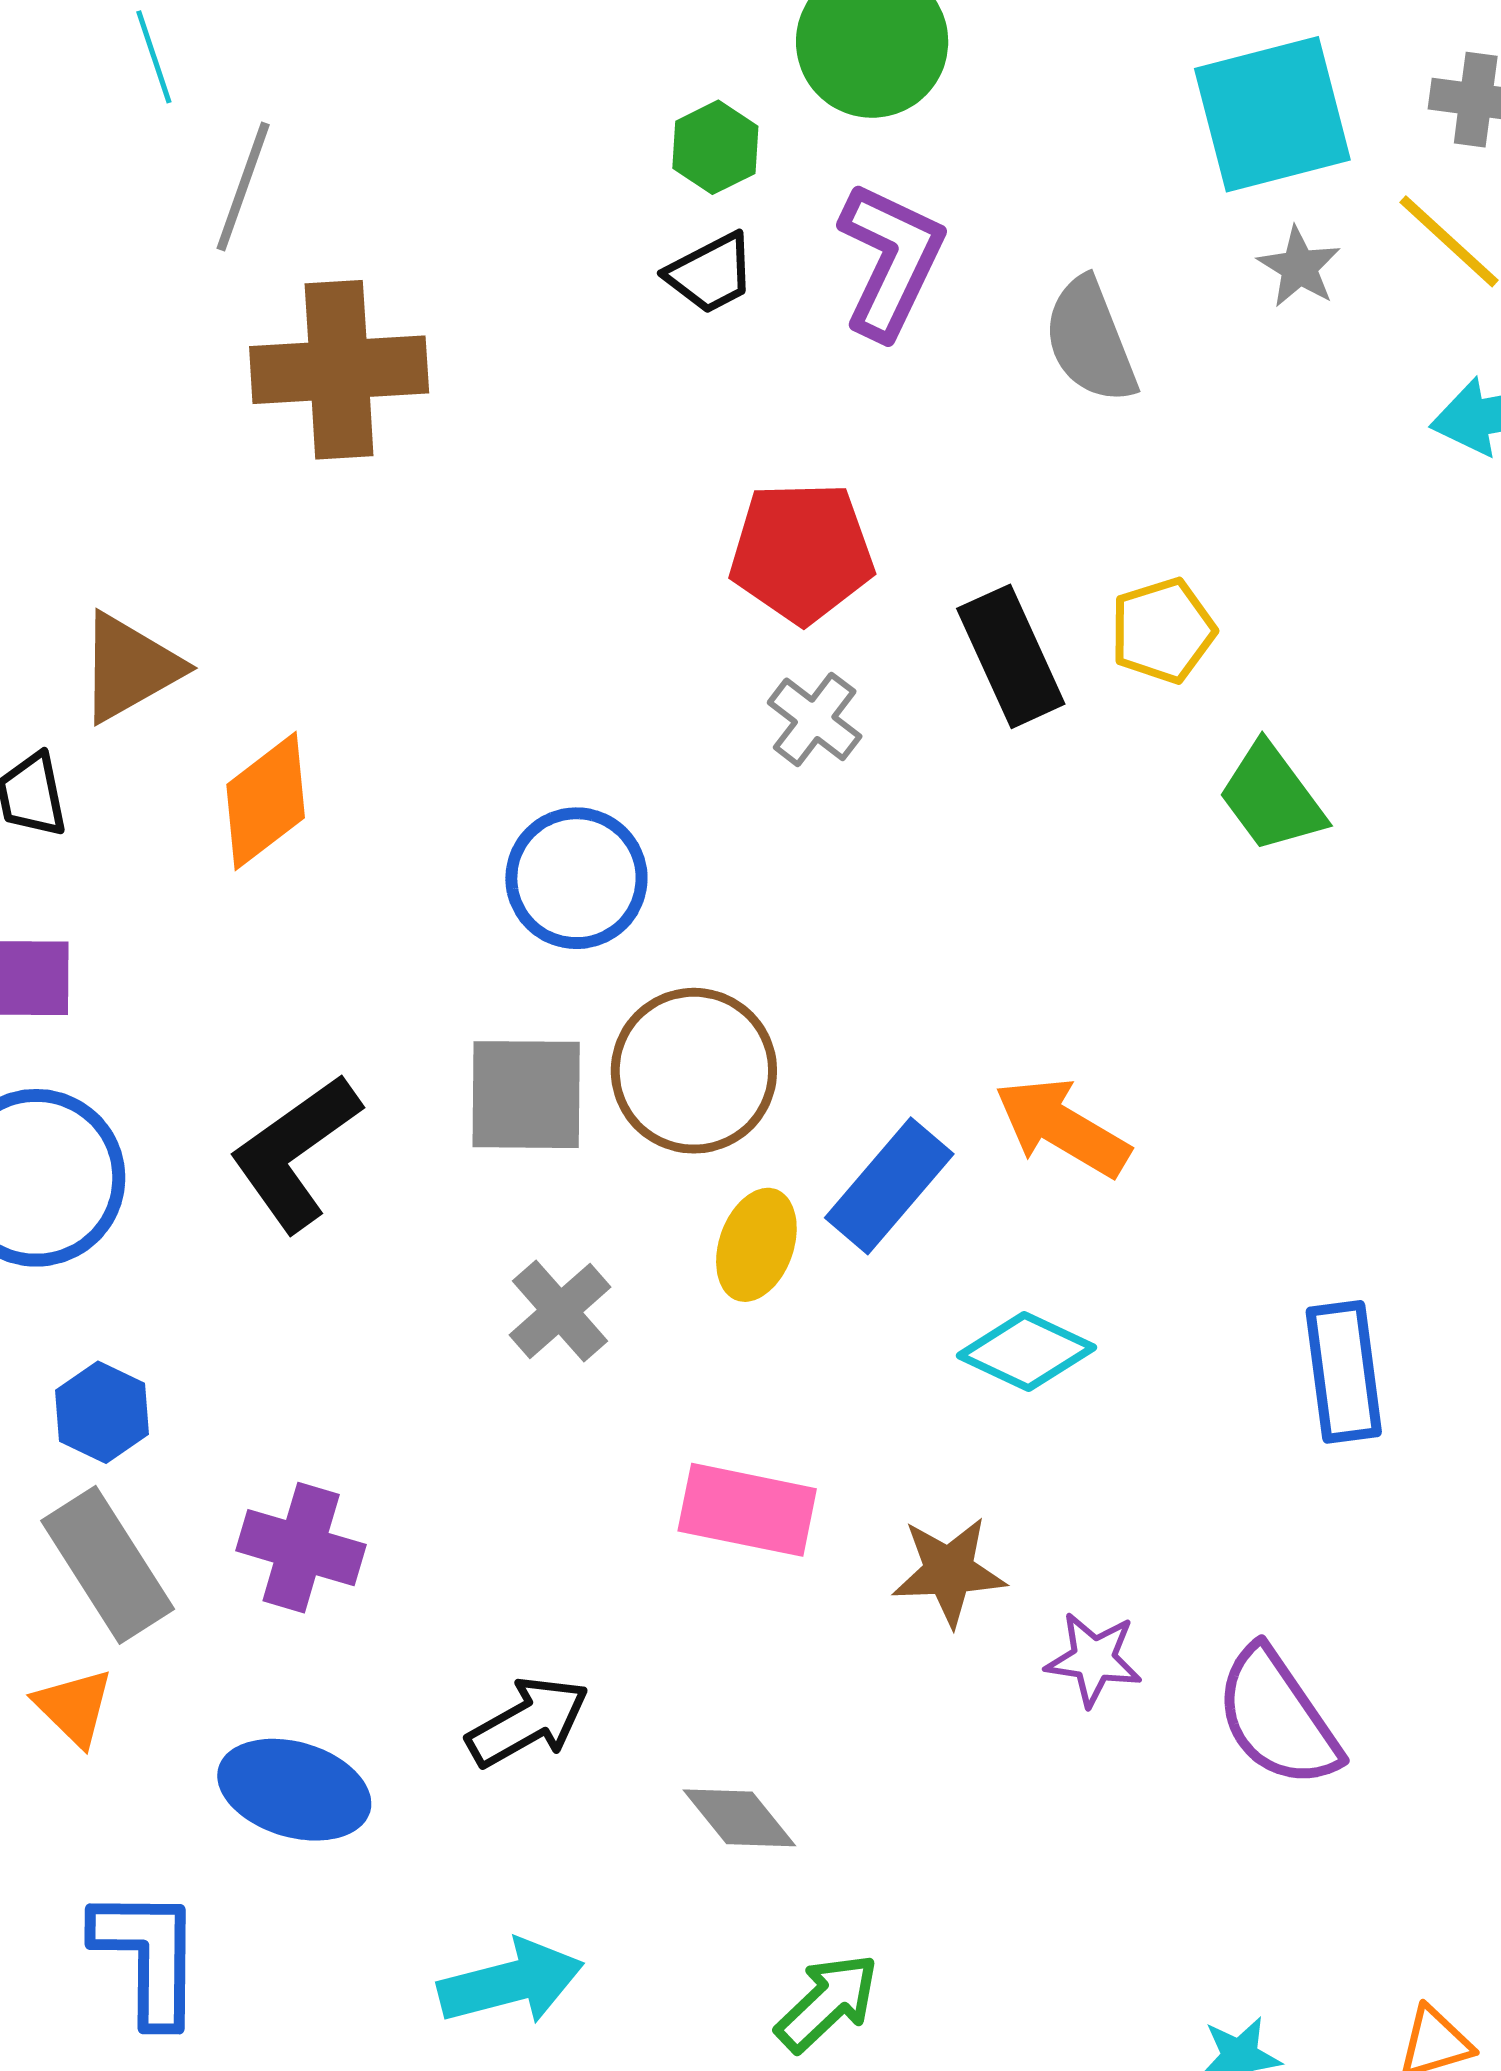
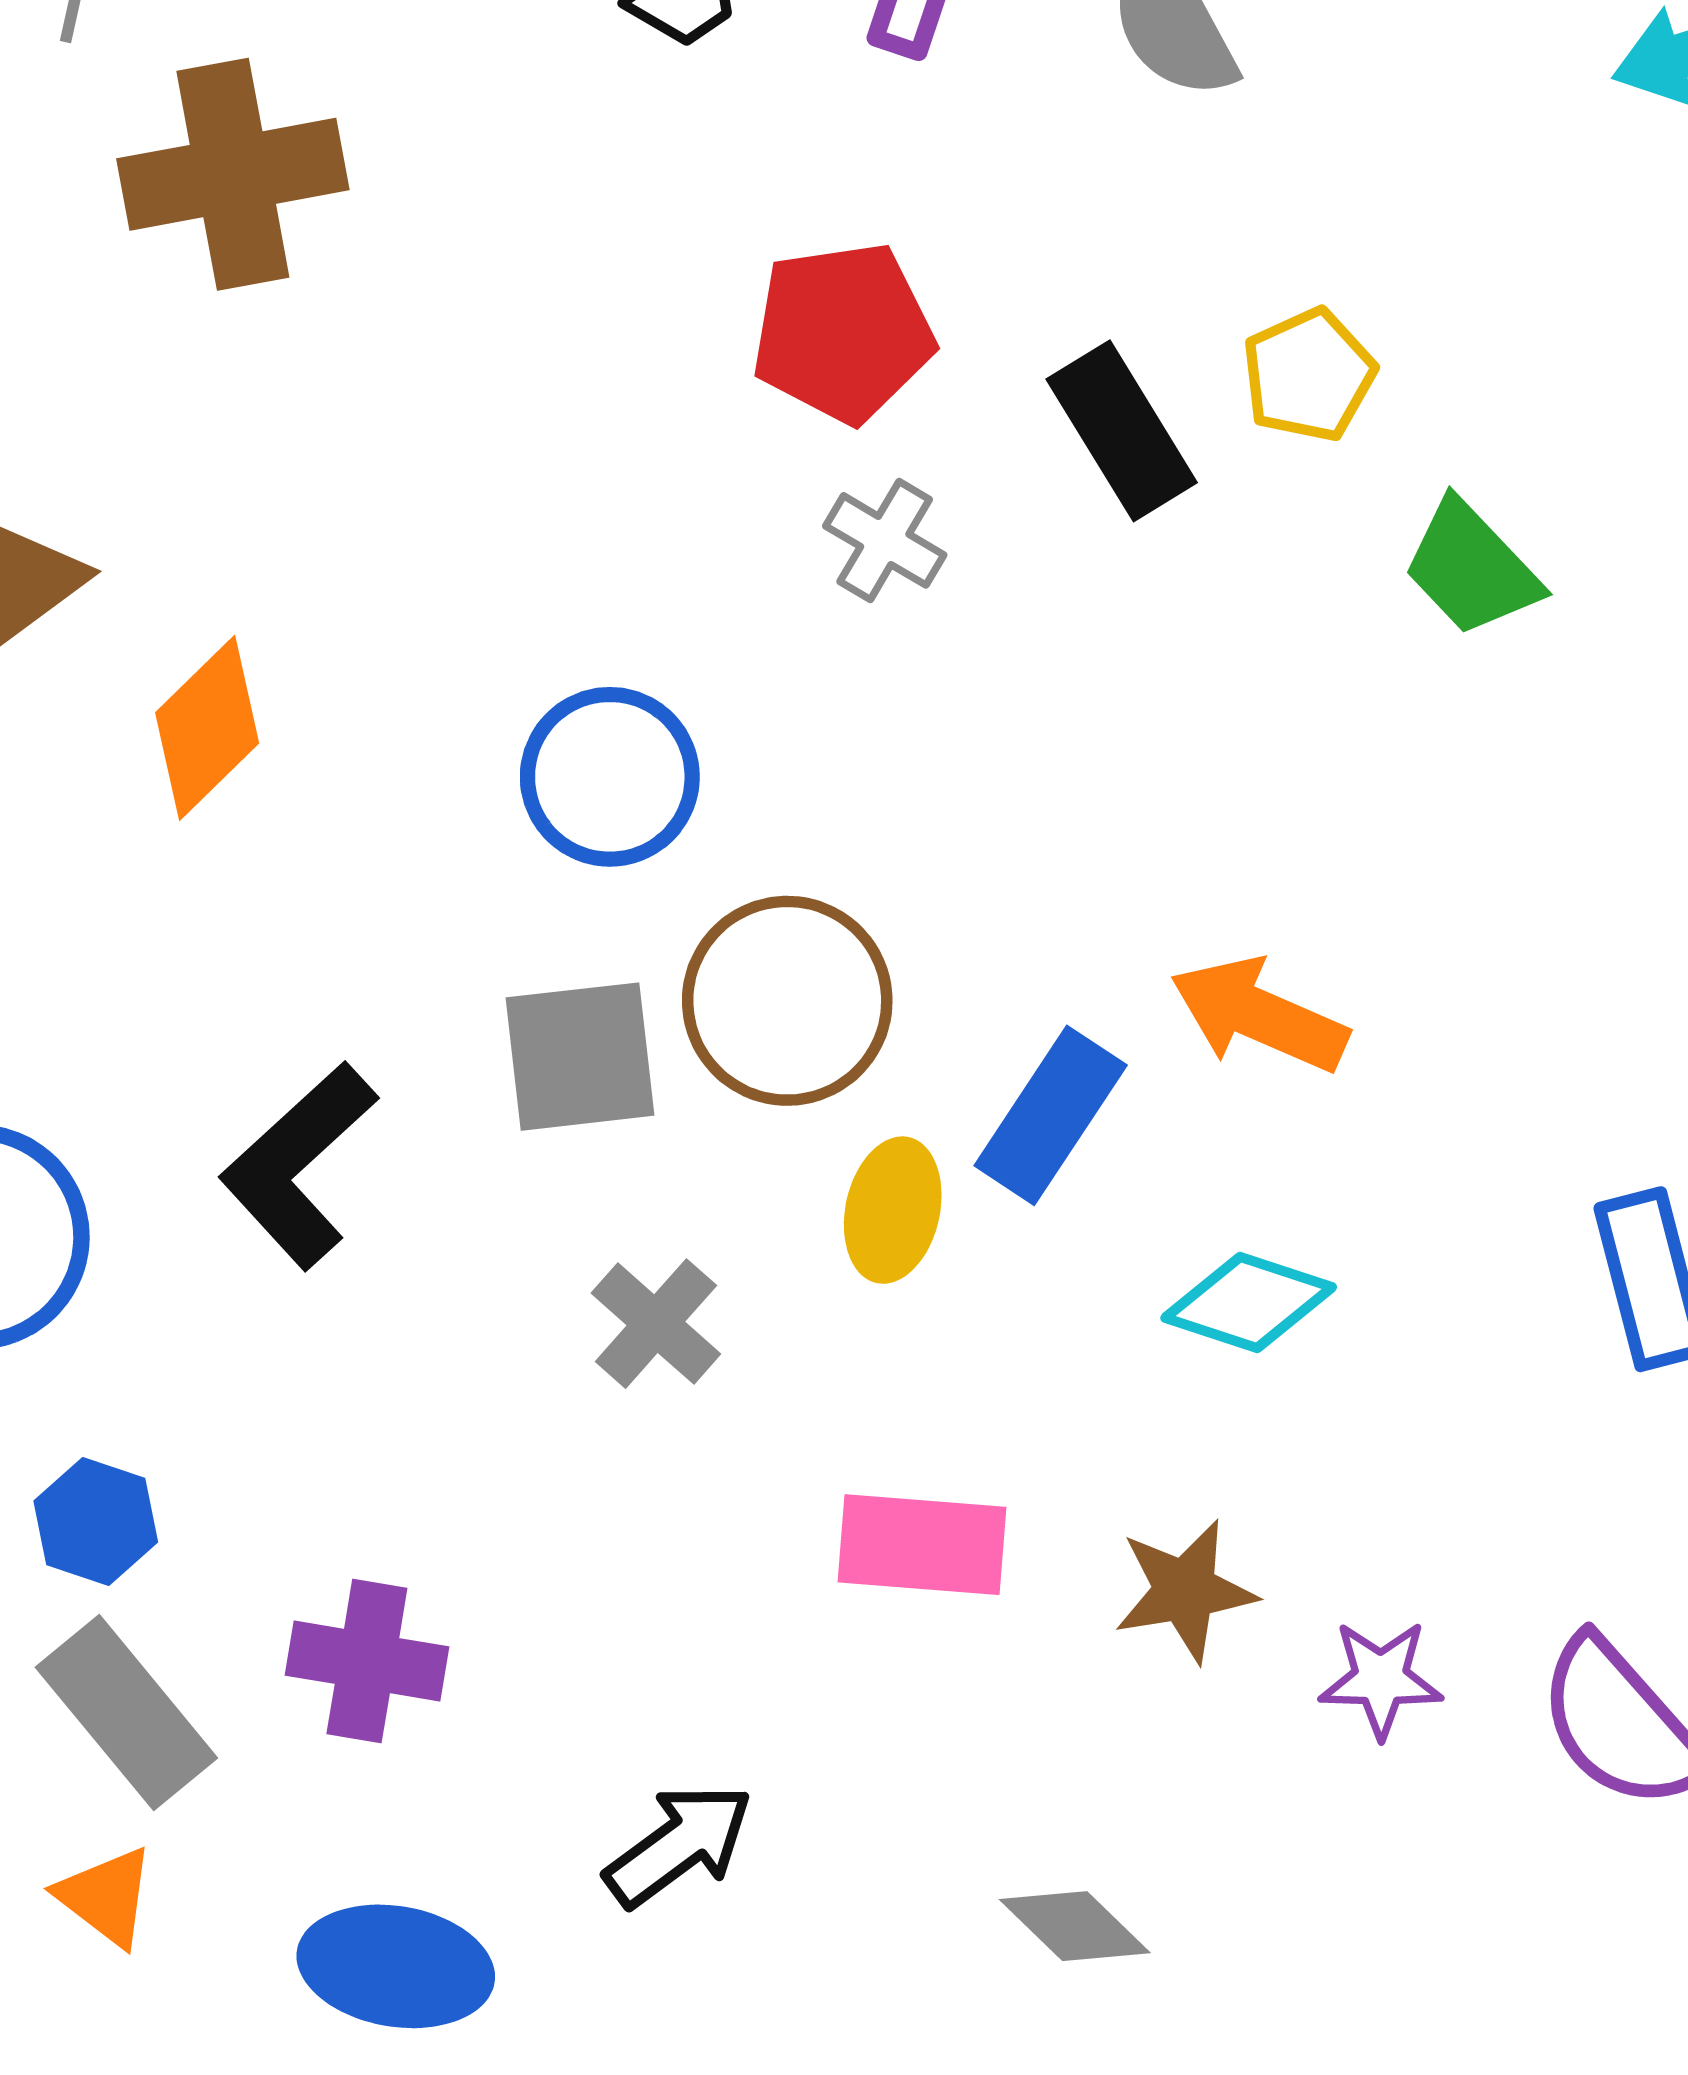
gray diamond: (739, 1818) -> (1075, 1926), moved

